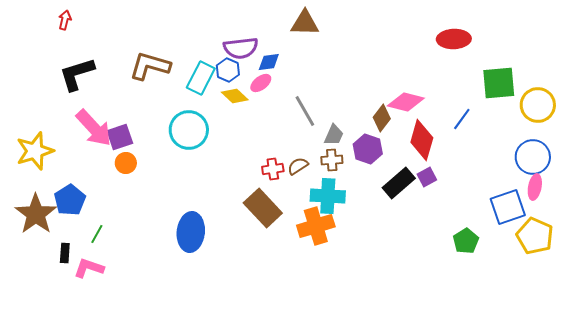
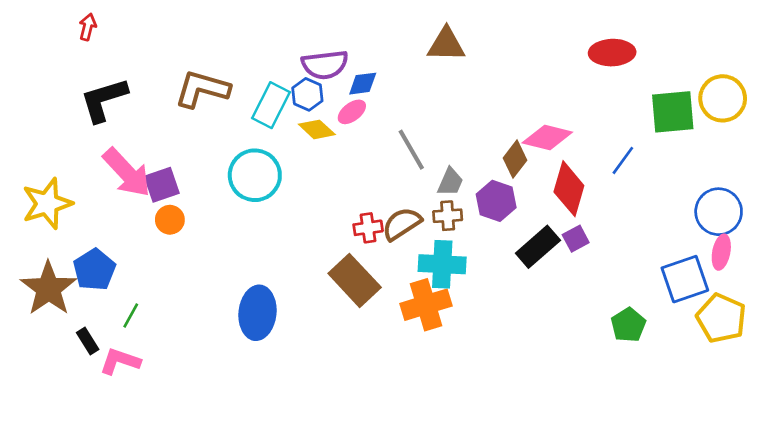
brown triangle: (305, 23) -> (446, 44), moved
yellow circle: (538, 105) -> (723, 98), moved
brown semicircle: (298, 166) -> (402, 224), size x1.4
black rectangle: (65, 253) -> (88, 341), turned -36

